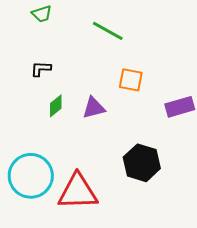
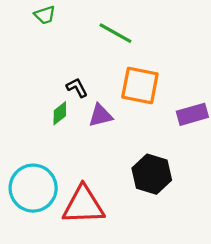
black L-shape: (41, 69) -> (77, 88), moved, turned 60
orange square: (131, 80) -> (140, 85), size x1.5

